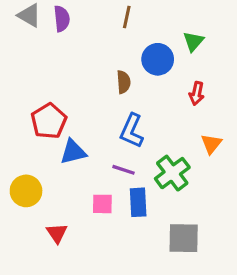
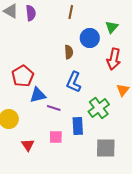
red arrow: (197, 93) -> (114, 59), size x1.5
purple line: (124, 170) -> (54, 108), moved
pink square: (102, 204) -> (56, 137), moved

